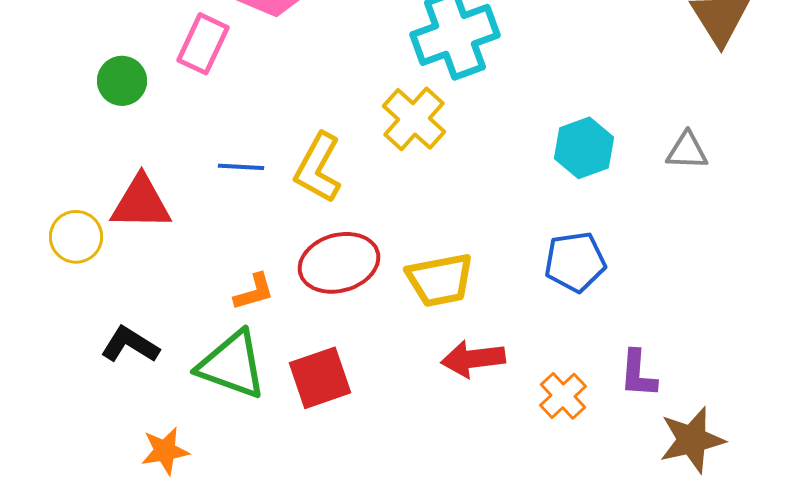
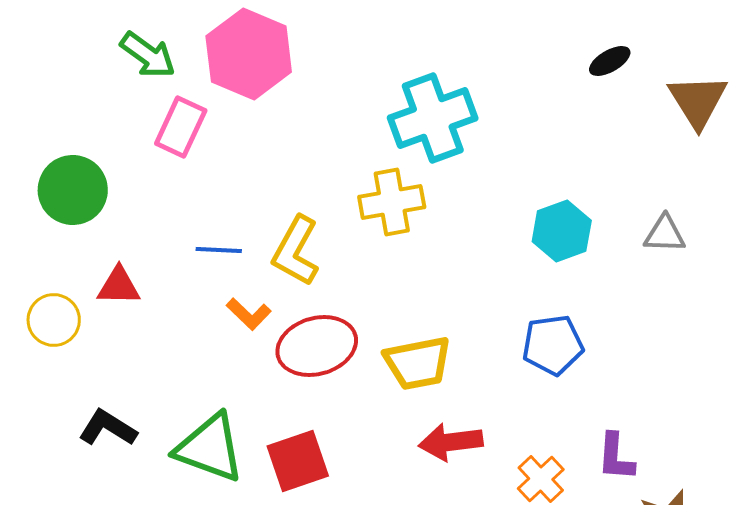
green circle: (122, 81) -> (73, 190), moved, size x1.4
yellow cross: (414, 119) -> (392, 202), turned 38
red triangle: (141, 203) -> (119, 286), size x0.7
orange L-shape: (254, 292) -> (249, 314), moved, turned 60

